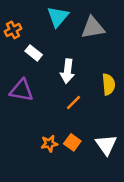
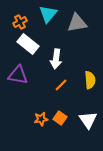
orange cross: (13, 30) -> (20, 22), moved
white rectangle: (34, 53) -> (28, 44), size x1.5
yellow semicircle: (109, 84) -> (90, 80), moved

